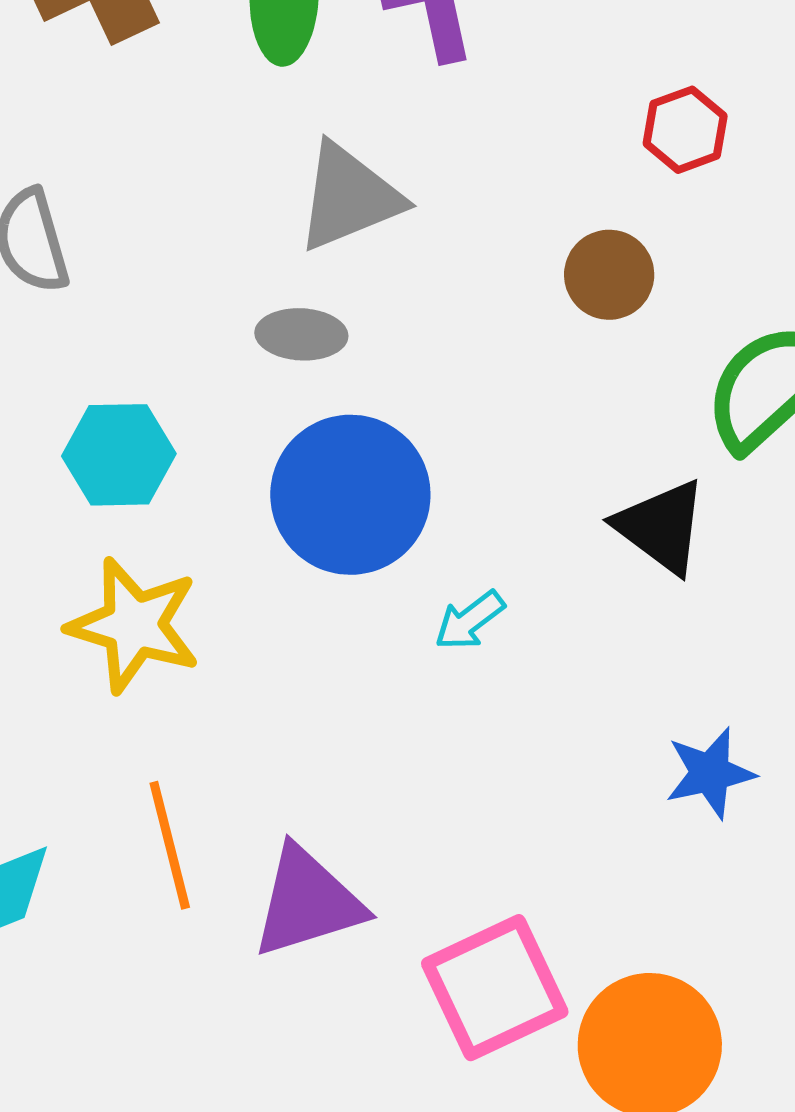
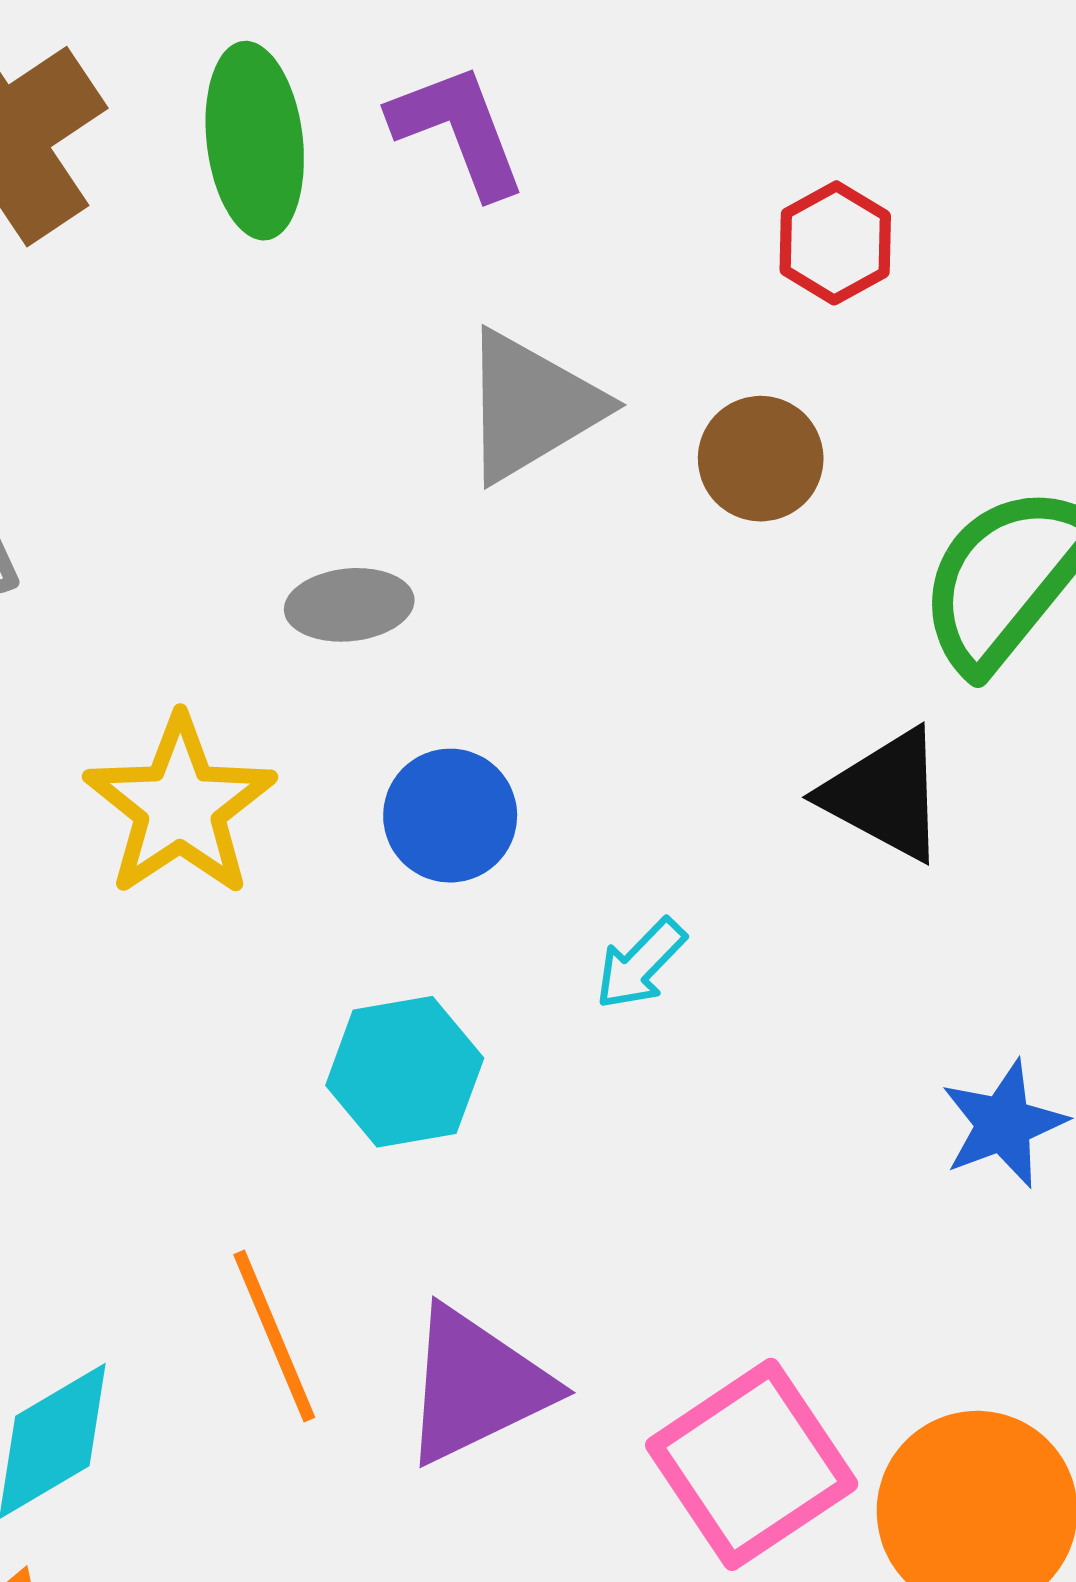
gray triangle: (349, 197) -> (531, 406), moved
cyan hexagon: (119, 455) -> (405, 1072), moved
blue circle: (350, 495) -> (450, 816), size x0.6
yellow star: (134, 625) -> (180, 806), moved, turned 30

